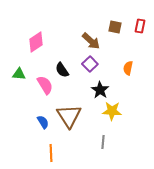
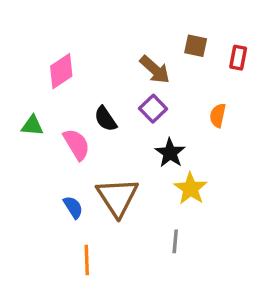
red rectangle: (140, 26) -> (238, 58), moved
yellow star: (112, 111) -> (190, 189), turned 30

